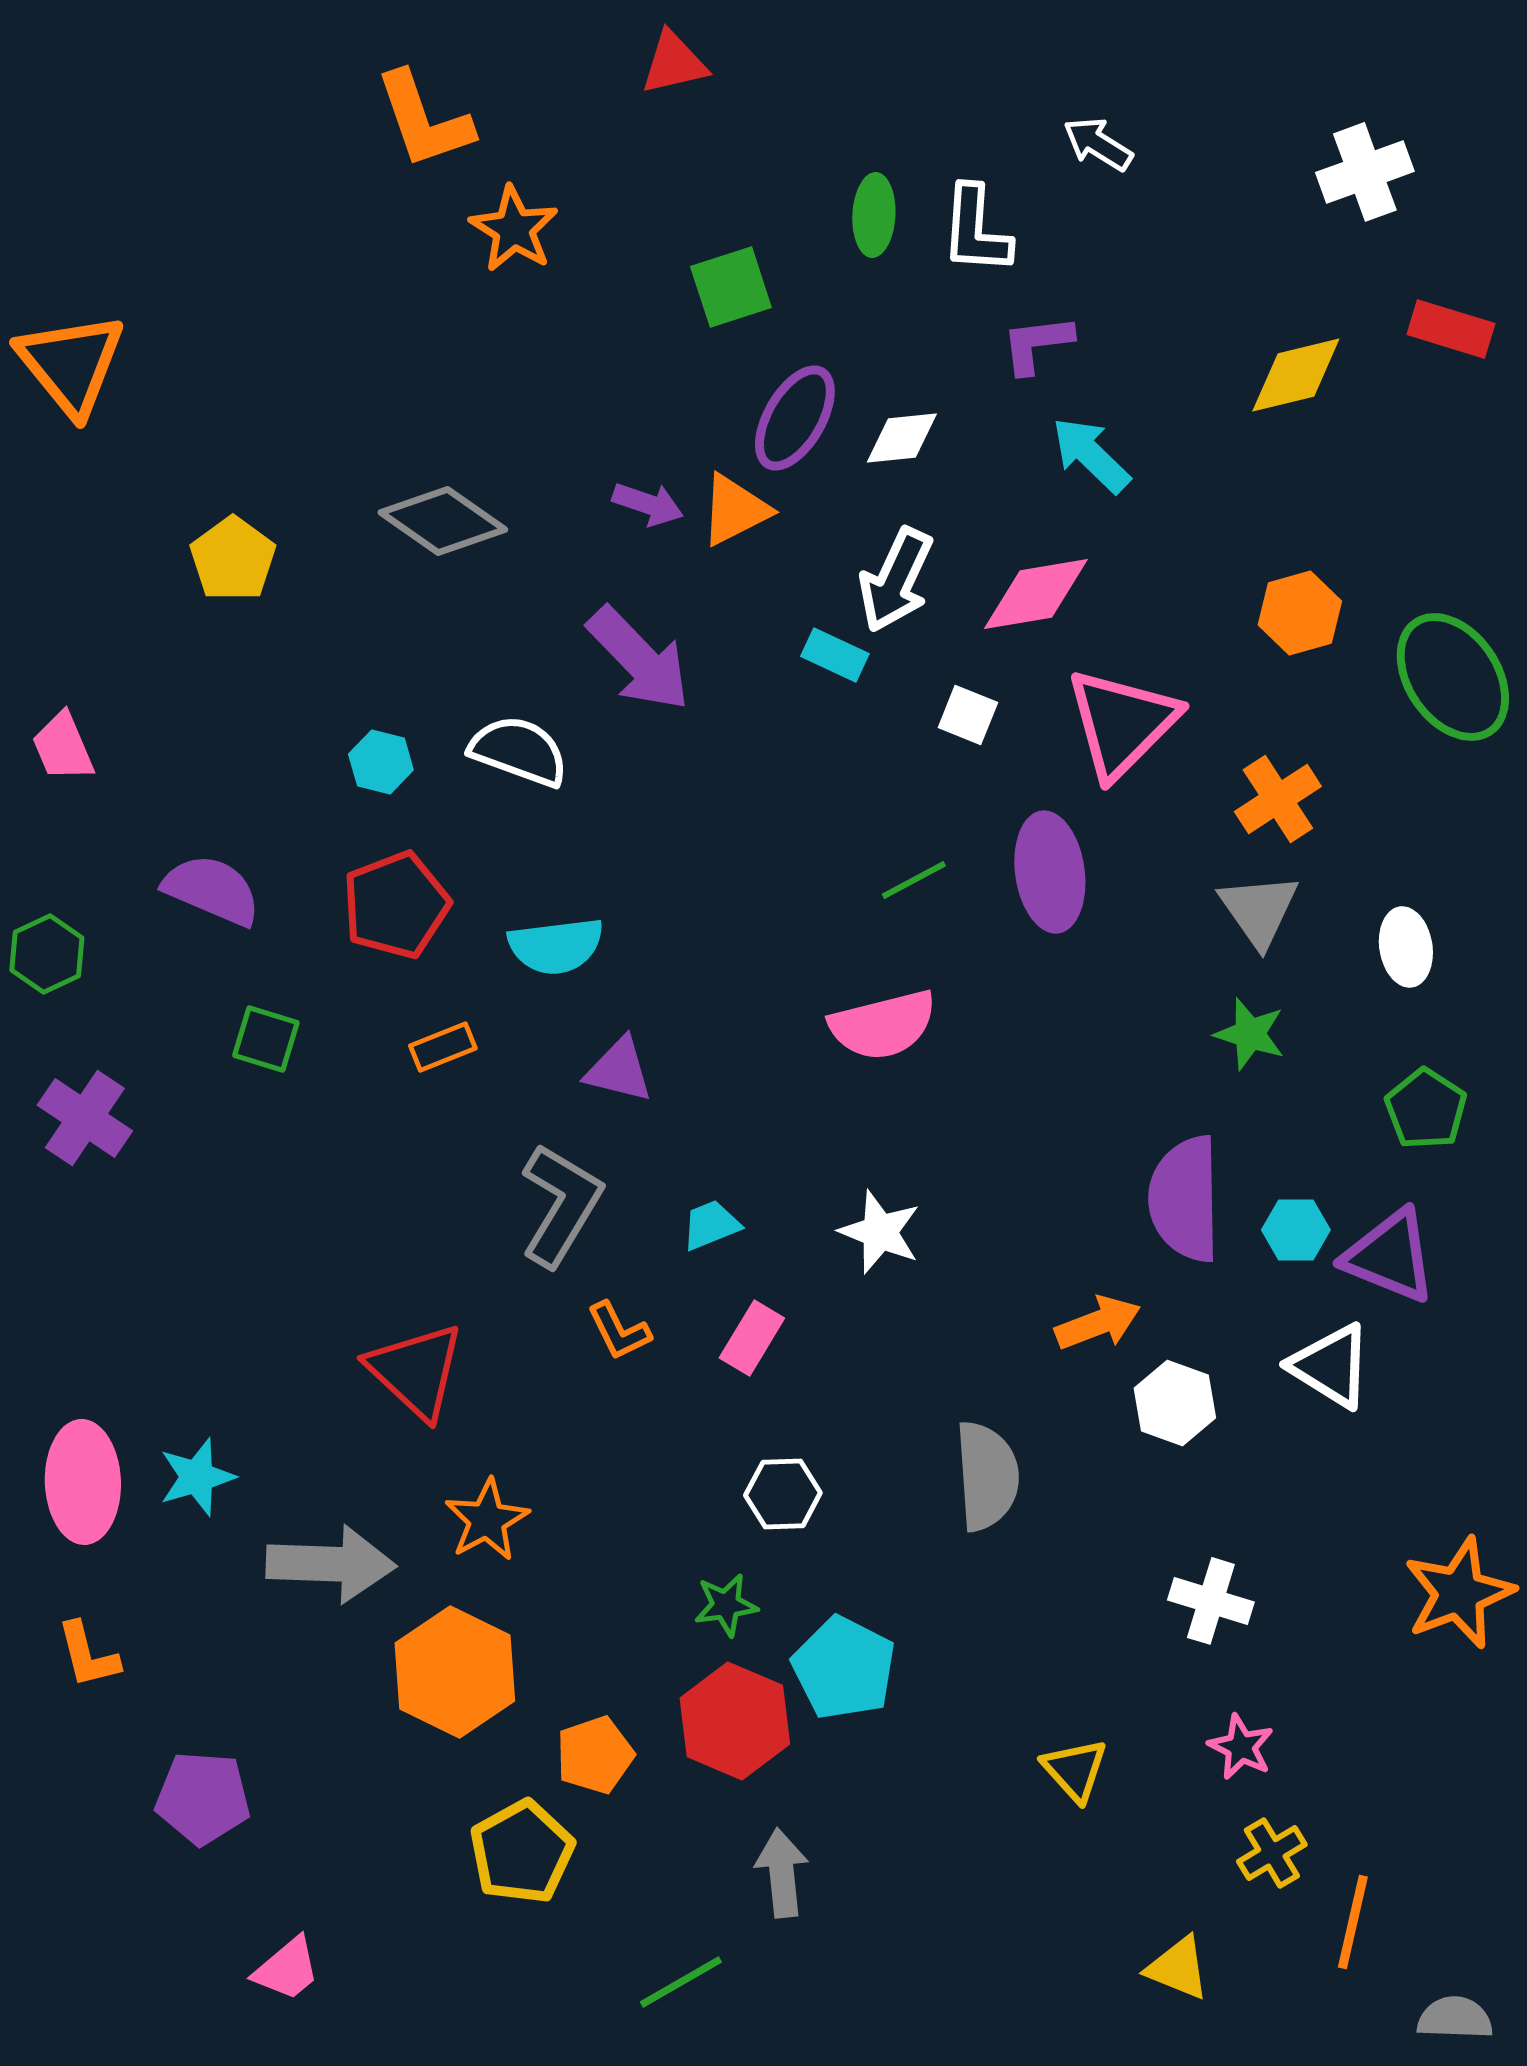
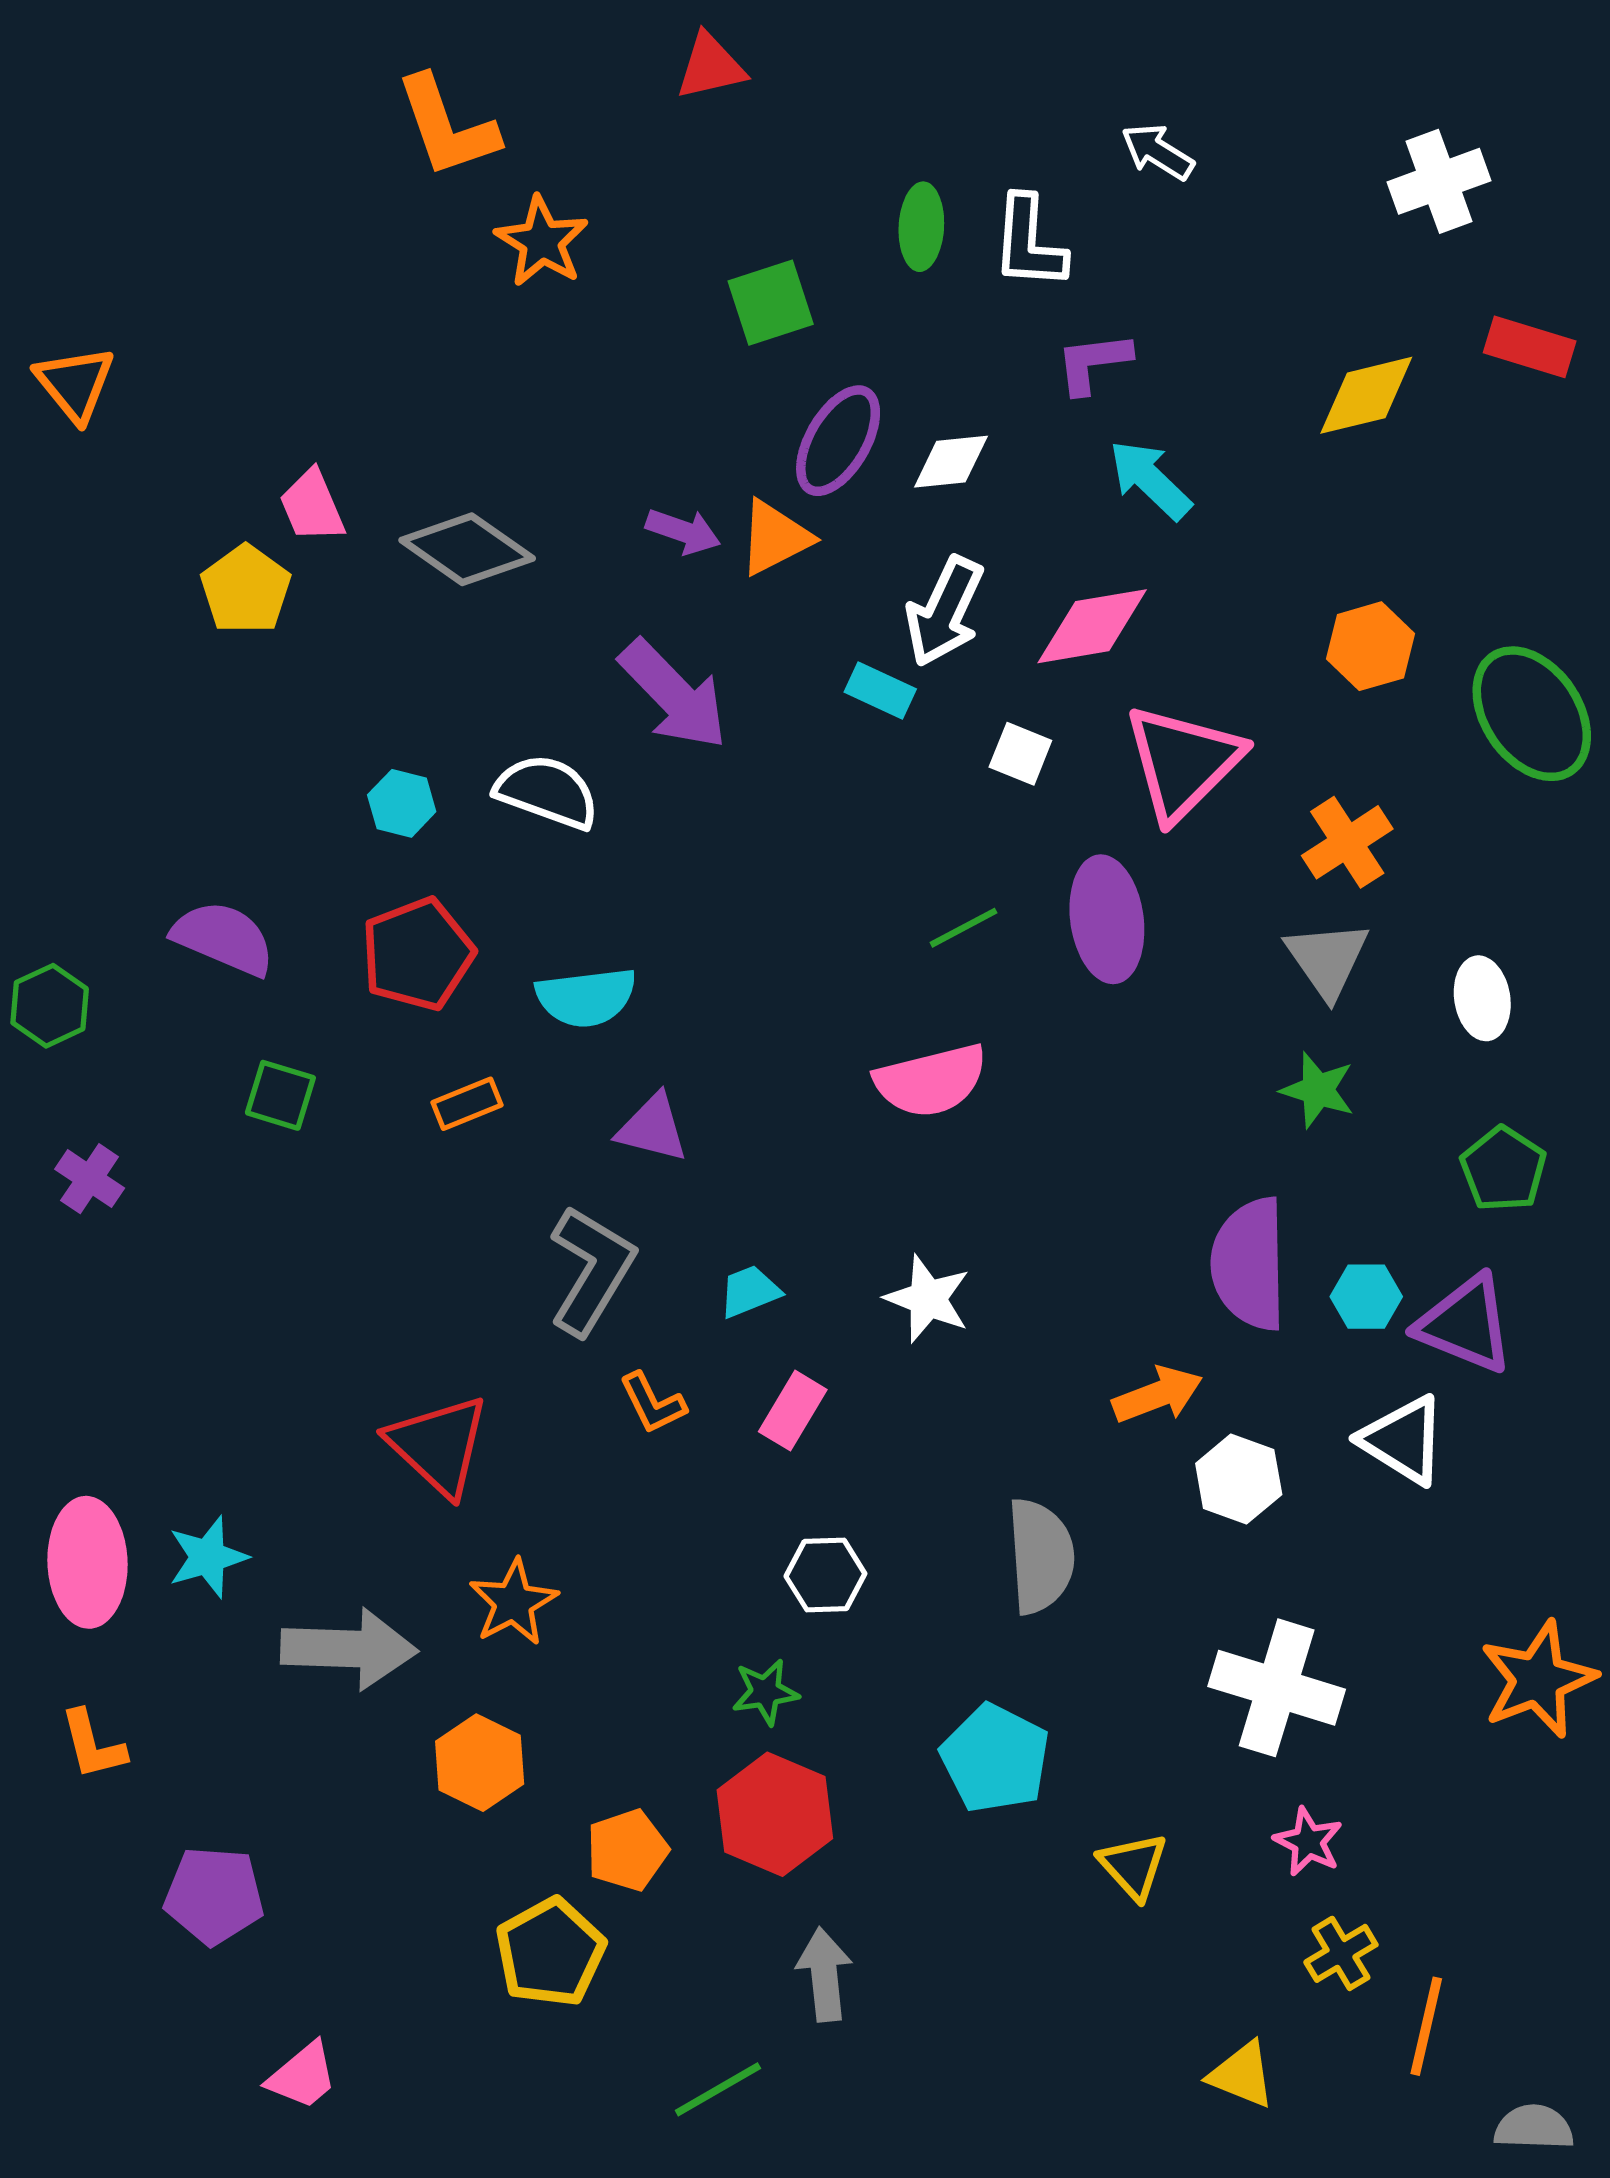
orange triangle: (71, 364) -> (75, 384), size x0.7
pink trapezoid: (63, 747) -> (312, 506), moved
purple cross: (85, 1118) -> (90, 1179), size x0.7
white cross: (1211, 1601) -> (1277, 1688), size x1.5
cyan pentagon: (844, 1668) -> (995, 1758), moved
orange hexagon: (455, 1672) -> (480, 1763), size x0.7

